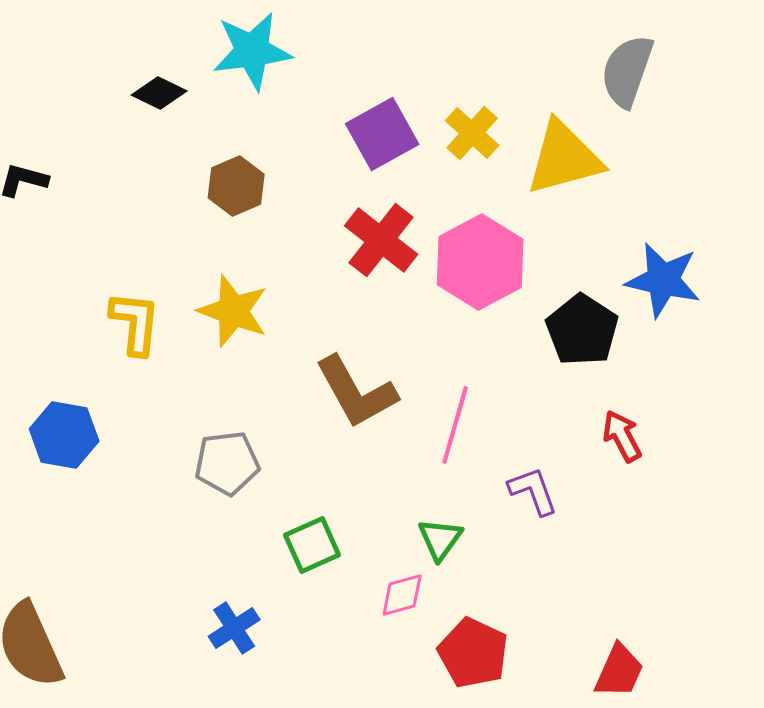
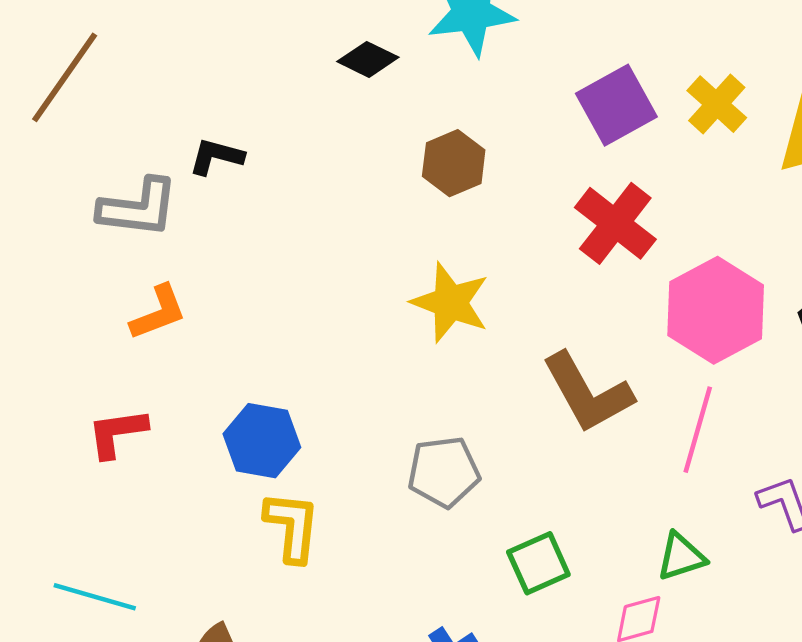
pink hexagon: (480, 262) -> (716, 310), moved
yellow L-shape: (135, 323) -> (292, 527), moved
green triangle: (440, 539) -> (681, 557), turned 36

